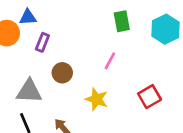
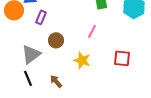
gray triangle: (29, 91) -> (31, 54), turned -40
red square: (150, 97) -> (122, 58), turned 36

